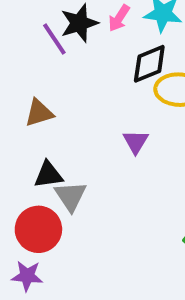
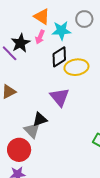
purple triangle: (136, 142) -> (60, 97), size x1.5
black triangle: (48, 175) -> (40, 119), moved

